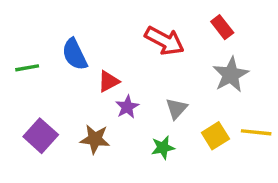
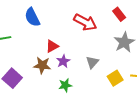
blue semicircle: (75, 54) -> (32, 17), moved
brown star: (95, 139) -> (42, 65), moved
green star: (163, 148) -> (65, 85), moved

